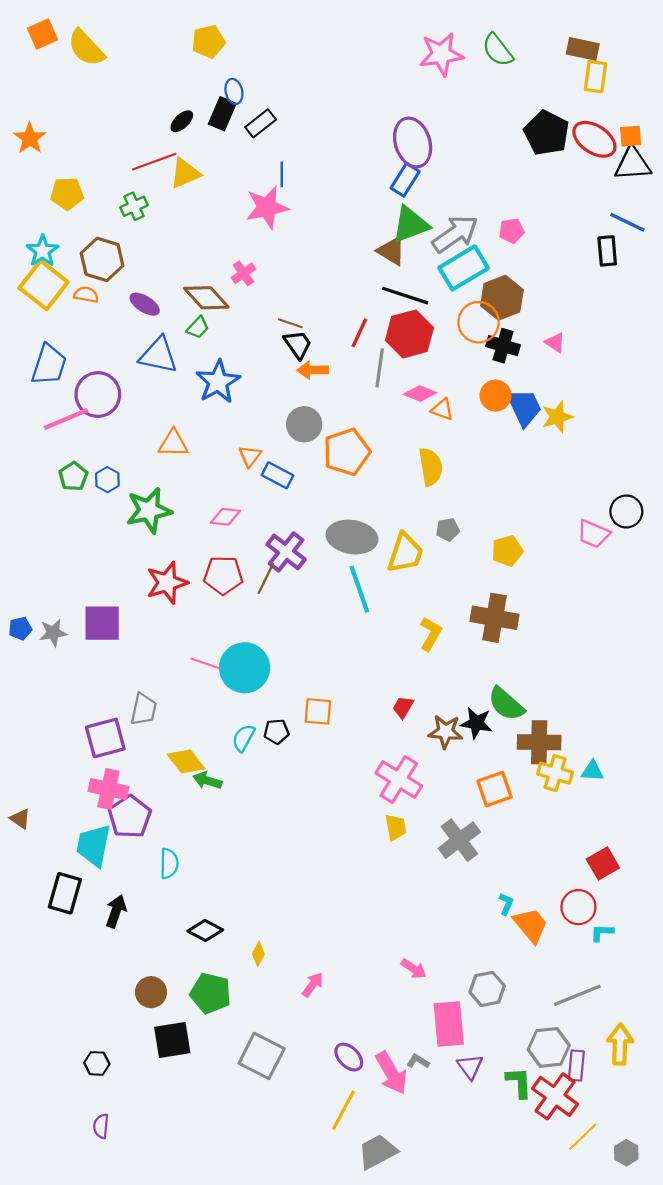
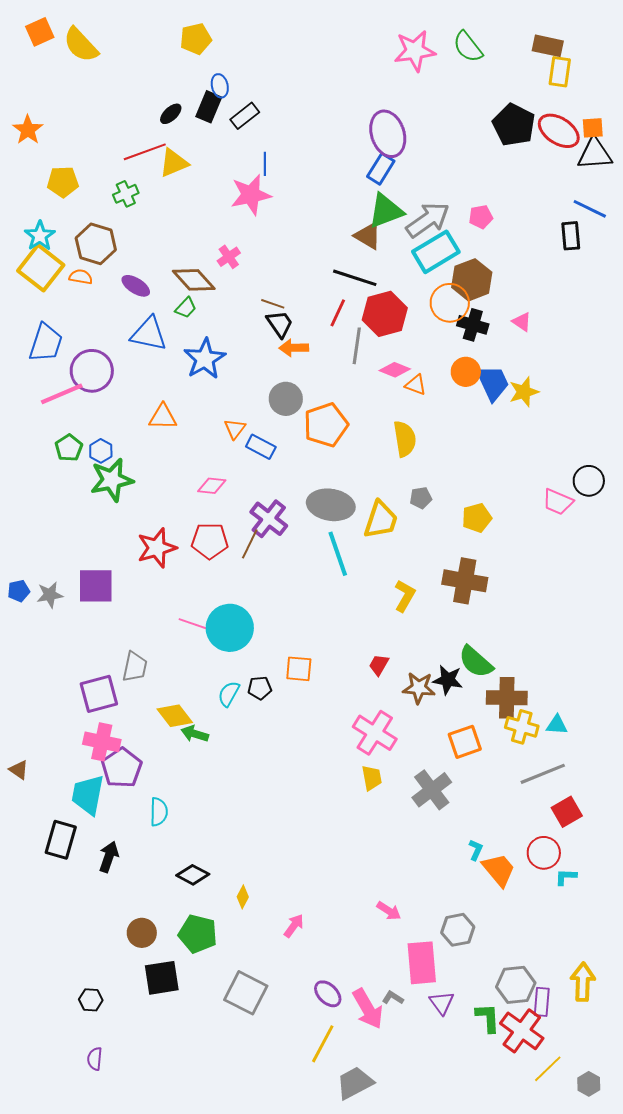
black line: (405, 296) -> (355, 278), moved
green star: (149, 510) -> (112, 480), moved
gray line: (577, 995) -> (543, 774), moved

